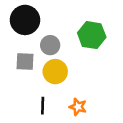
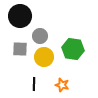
green hexagon: (92, 35) -> (73, 49), moved

